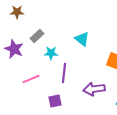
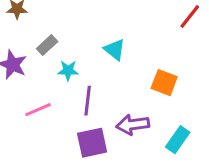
purple square: (55, 101) -> (92, 143), moved, size x1.5

